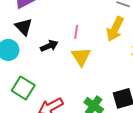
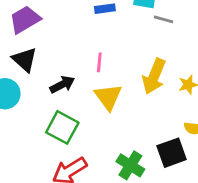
yellow arrow: (115, 29) -> (154, 76), moved
green square: (23, 88) -> (62, 127), moved

